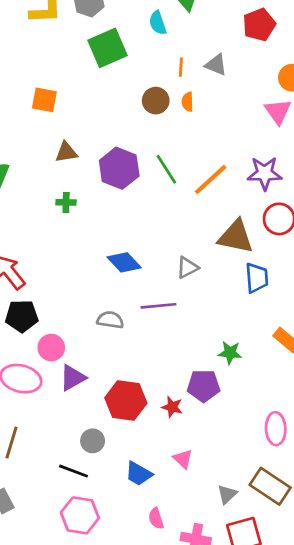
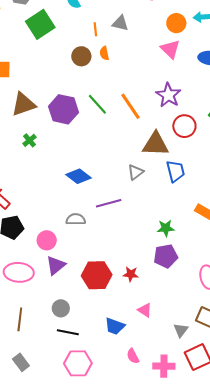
brown triangle: (66, 152) -> (23, 104), size x1.5
purple star: (265, 173) -> (168, 95), turned -30
orange line: (211, 179) -> (130, 106), turned -72
green cross: (66, 202) -> (29, 140), turned -32
gray triangle: (187, 267) -> (136, 172), moved
pink circle: (51, 348) -> (47, 240), moved
purple pentagon: (204, 386) -> (166, 256), moved
gray circle: (93, 441) -> (61, 308), moved

